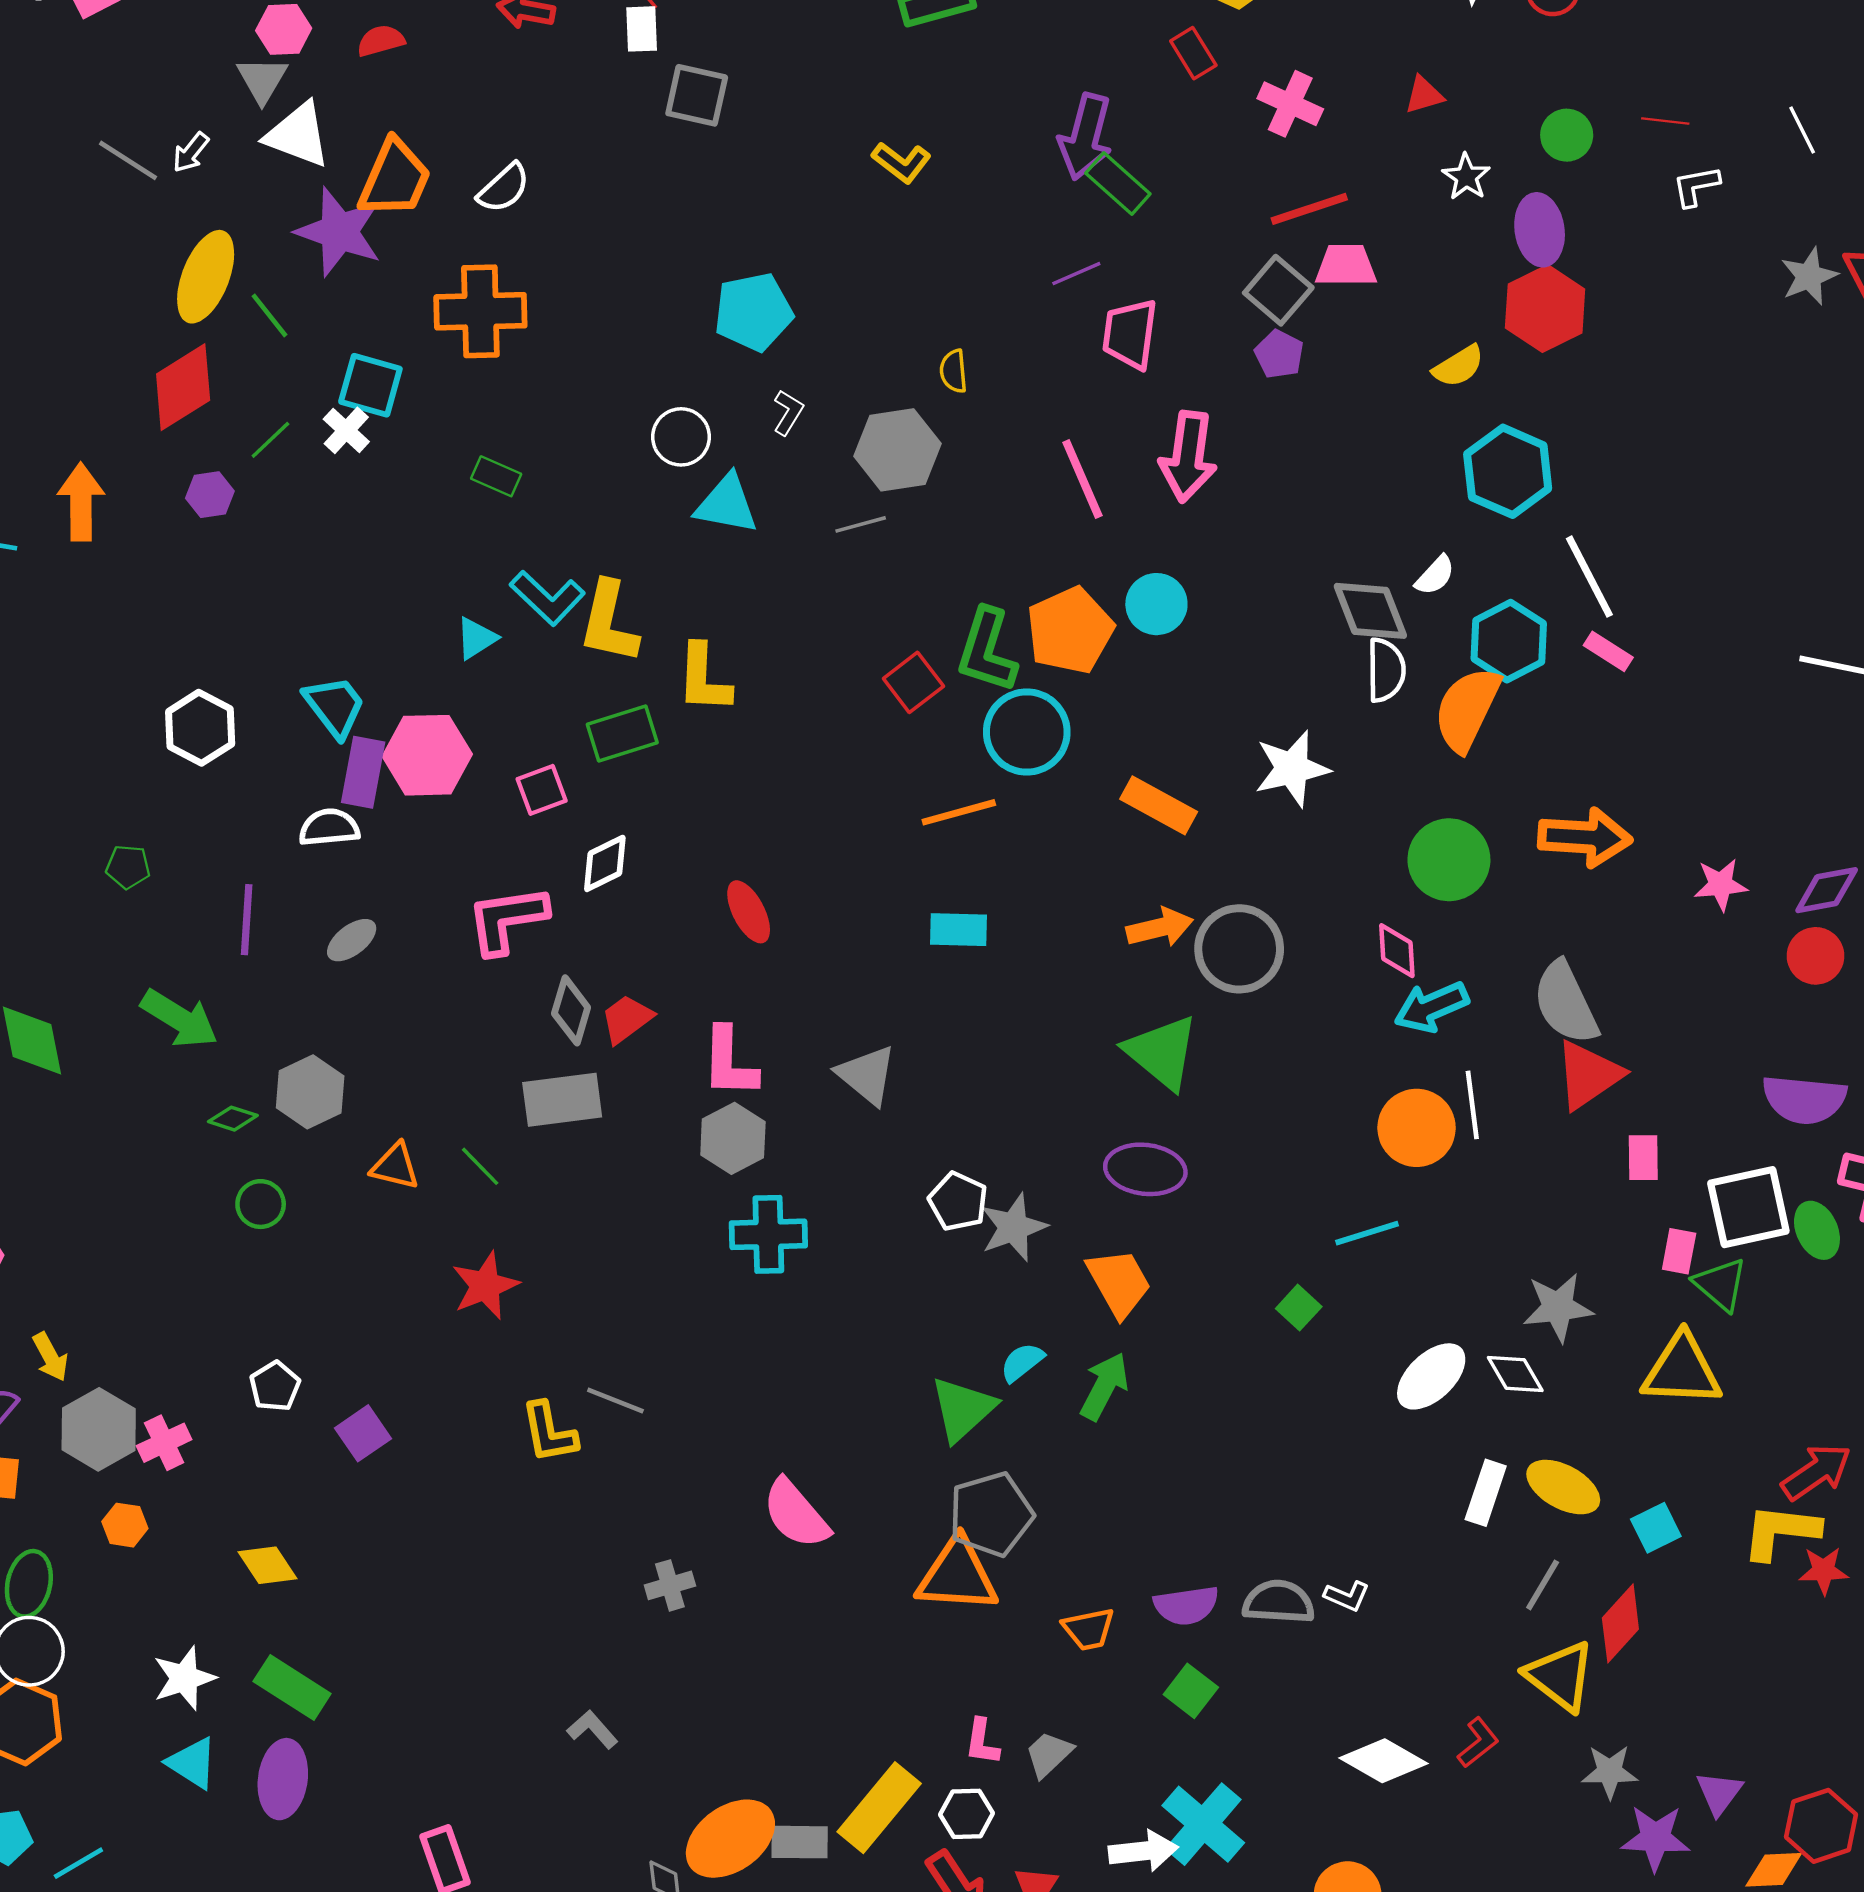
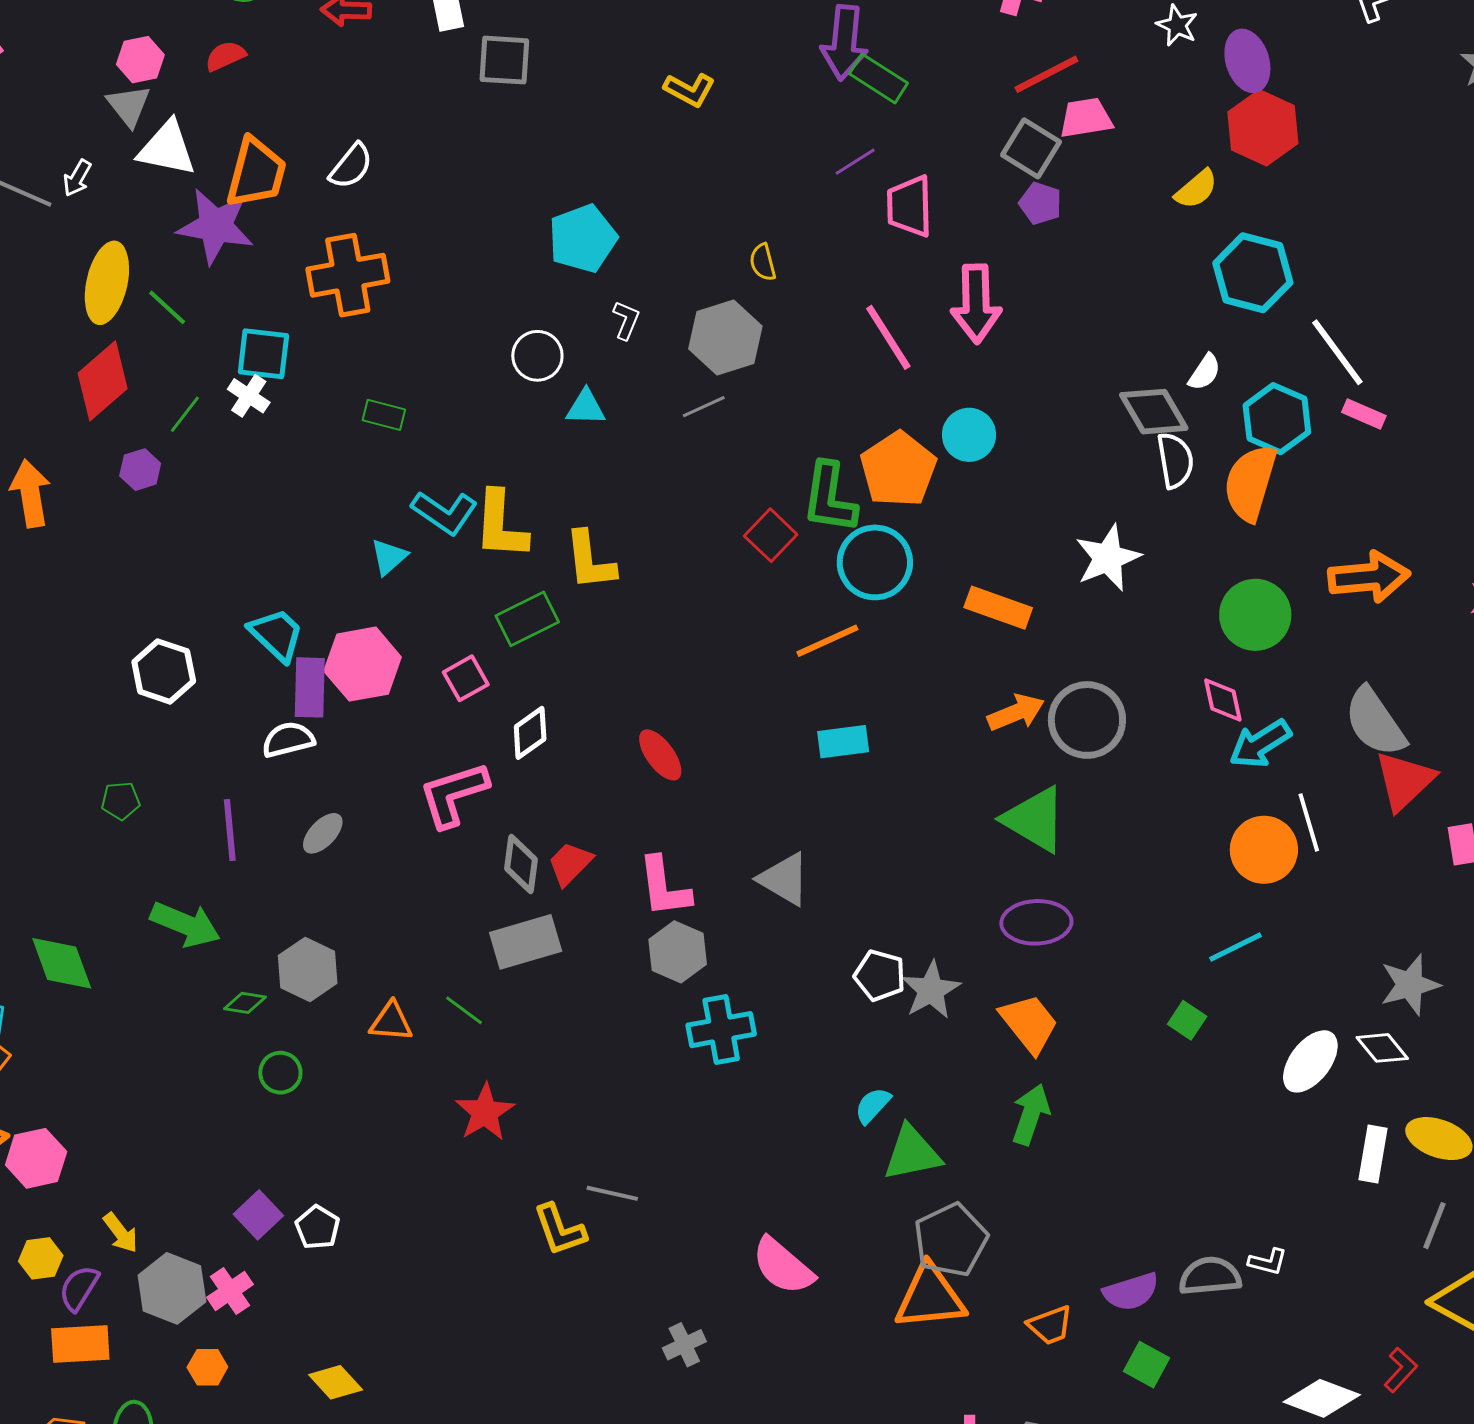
cyan triangle: (727, 504) -> (586, 407), size x0.7
cyan semicircle: (1022, 1362) -> (873, 1105), moved
green triangle: (963, 1409) -> (912, 1153), turned 40
purple square: (363, 1433) -> (258, 1215), moved

